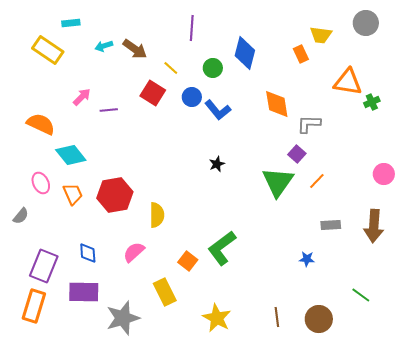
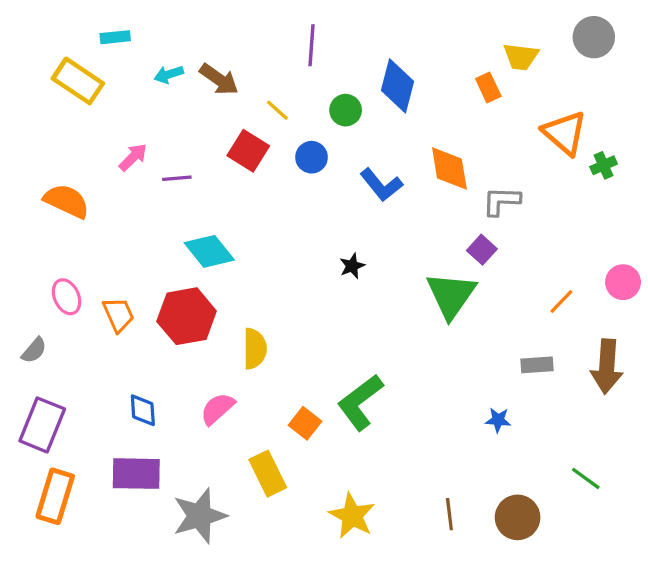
orange triangle: (348, 82) -> (565, 133), turned 32
blue L-shape: (218, 110) -> (381, 185), moved
cyan diamond: (71, 155) -> (209, 251), moved
orange line: (317, 181) -> (561, 302), moved
purple rectangle: (44, 266) -> (42, 425), moved

